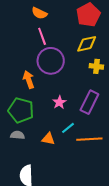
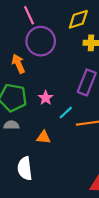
pink star: (59, 102) -> (46, 98), moved
orange triangle: (48, 139) -> (44, 137), moved

